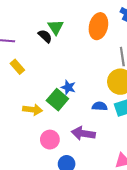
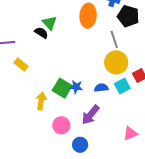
blue star: (68, 87) -> (76, 87), moved
yellow arrow: (33, 110) -> (41, 101), turned -78
purple arrow: (83, 133) -> (91, 115), turned -50

